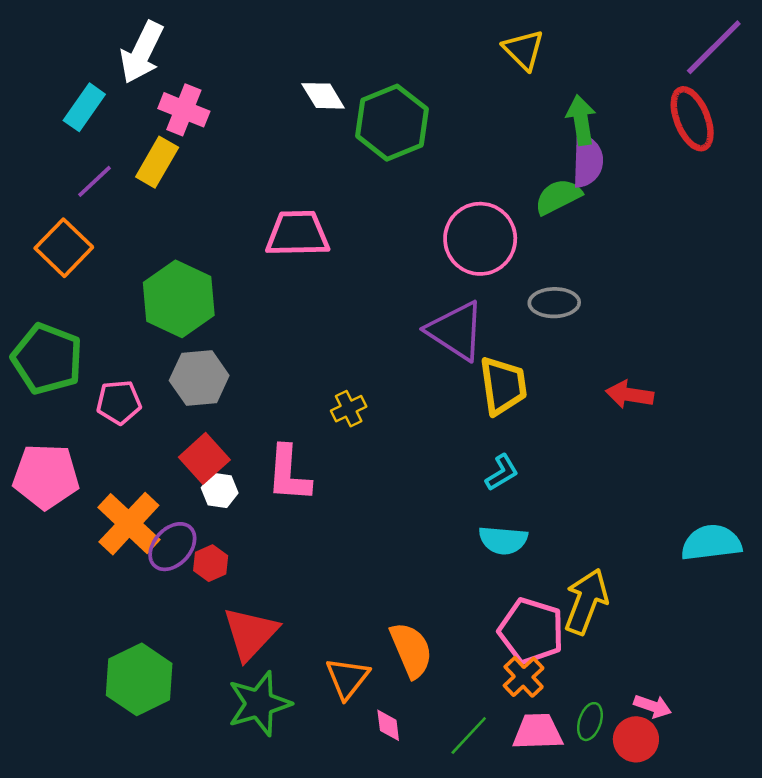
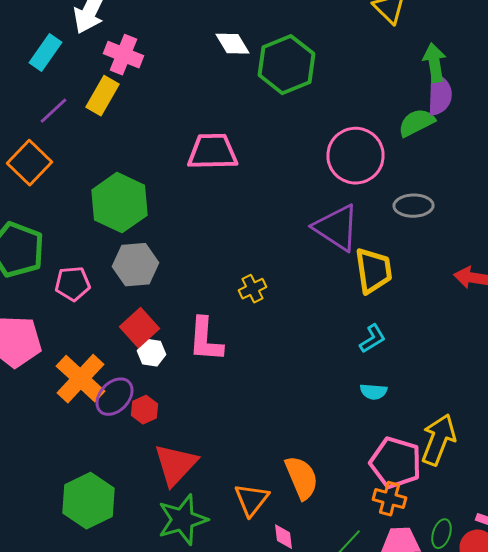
cyan semicircle: (503, 540) -> (374, 392), size x0.7
orange cross: (524, 677) -> (390, 499), turned -32

